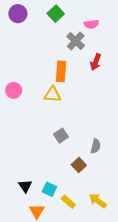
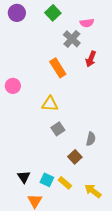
orange rectangle: (61, 71) -> (58, 68), turned -36
yellow triangle: (53, 95) -> (50, 104), moved
yellow rectangle: (68, 202) -> (65, 183), moved

